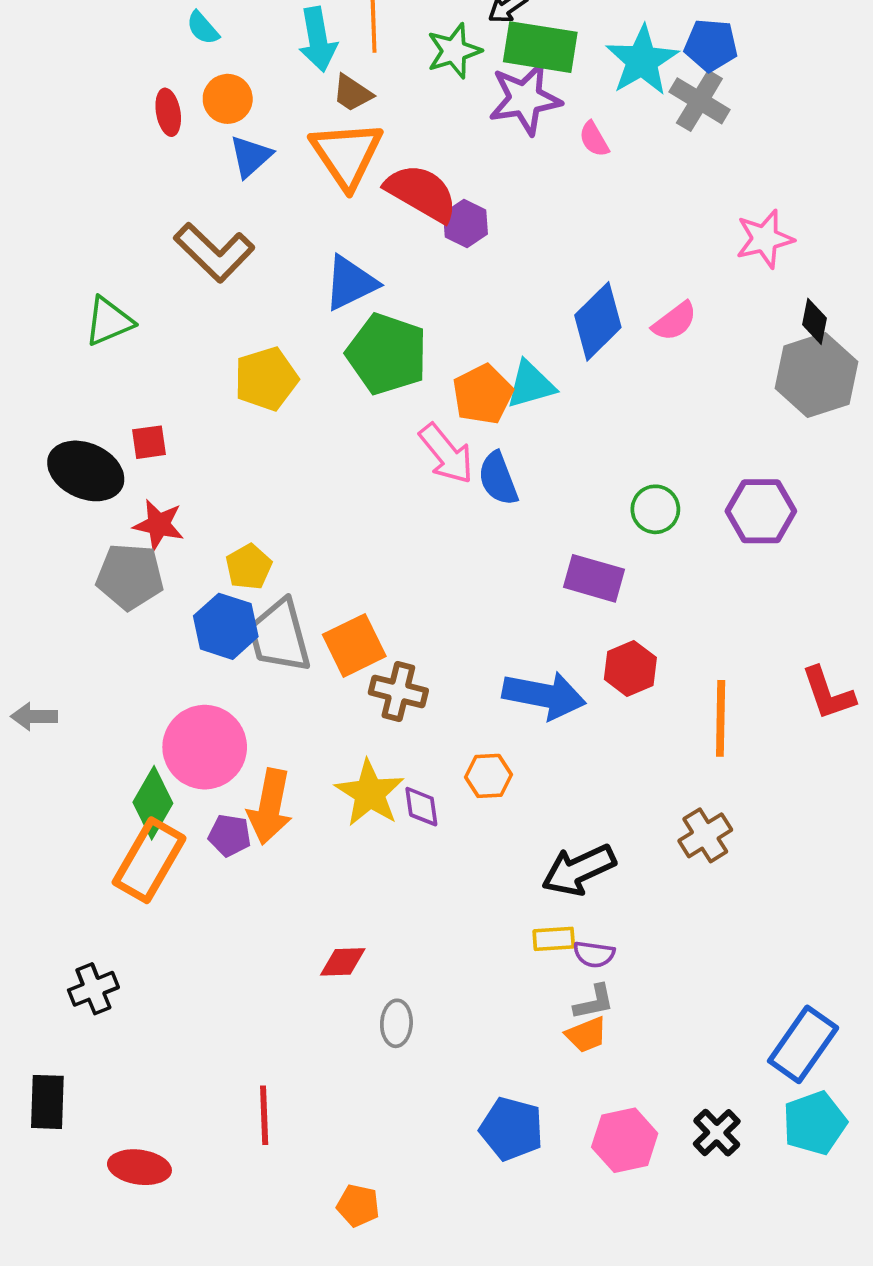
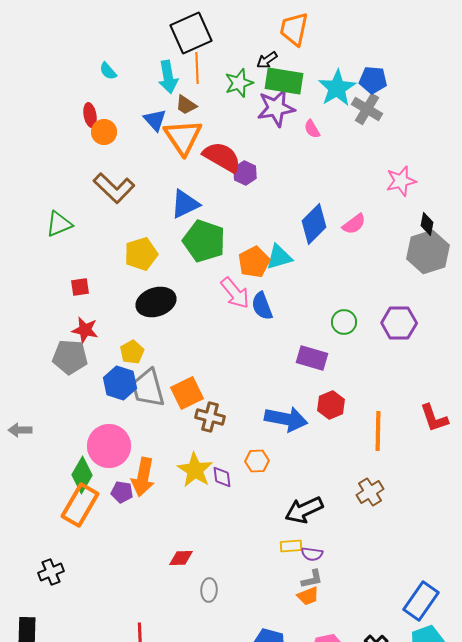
orange circle: (228, 99) -> (104, 132), moved
blue triangle: (251, 156) -> (155, 120), moved, turned -30
black ellipse: (86, 471) -> (156, 302), moved, turned -42

